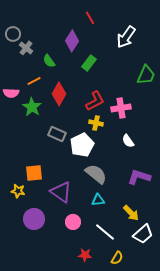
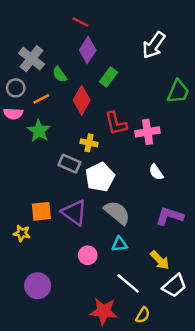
red line: (90, 18) -> (80, 22), moved, turned -32
gray circle: (13, 34) -> (16, 88), moved
gray cross: (26, 48) -> (32, 59), size x1.5
red diamond: (59, 94) -> (82, 100), moved
red L-shape: (95, 101) -> (116, 123), turned 105
yellow cross: (96, 123) -> (89, 143), moved
purple triangle: (61, 192) -> (74, 212), moved
purple circle: (34, 219) -> (38, 286), moved
pink circle: (73, 222) -> (88, 255), moved
red star: (85, 255) -> (104, 311), size x1.6

